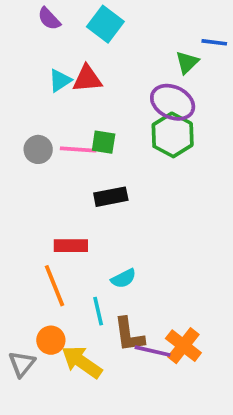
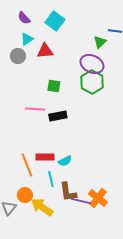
cyan triangle: (60, 80) -> (27, 39), moved
gray circle: (38, 149) -> (18, 56), moved
pink line: (78, 149) -> (35, 109), moved
red rectangle: (71, 246) -> (45, 157), moved

